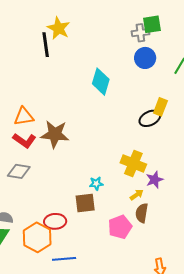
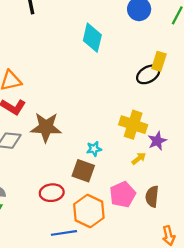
brown star: (55, 134) -> (46, 127), moved
brown square: (85, 203) -> (83, 171), turned 30
brown semicircle: (142, 213) -> (152, 197), moved
orange hexagon: (37, 237) -> (89, 211), moved

